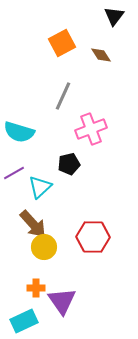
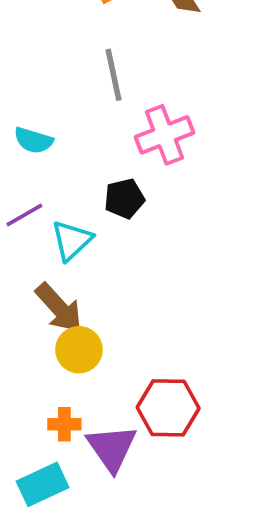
gray line: (63, 96) -> (114, 75), turned -36
cyan semicircle: (19, 132) -> (33, 140), size x0.7
red hexagon: (93, 237) -> (168, 408), moved

